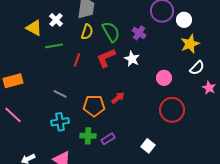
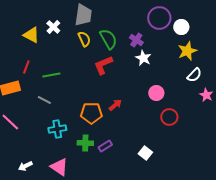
yellow semicircle: (87, 32) -> (84, 39), turned -42
green line: (54, 46) -> (51, 75), moved
white star: (132, 59) -> (143, 58), moved
red line: (77, 60) -> (26, 67), moved
pink circle: (164, 78) -> (156, 93), moved
gray line: (60, 94) -> (44, 100), moved
red circle: (172, 110) -> (169, 117), size x0.7

